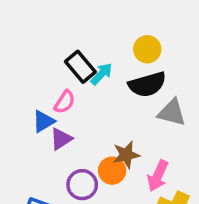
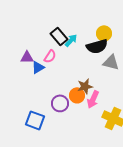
yellow circle: (147, 49) -> (104, 33), moved
purple triangle: (61, 139) -> (27, 57), moved, turned 32
pink arrow: (158, 176) -> (93, 99), moved

